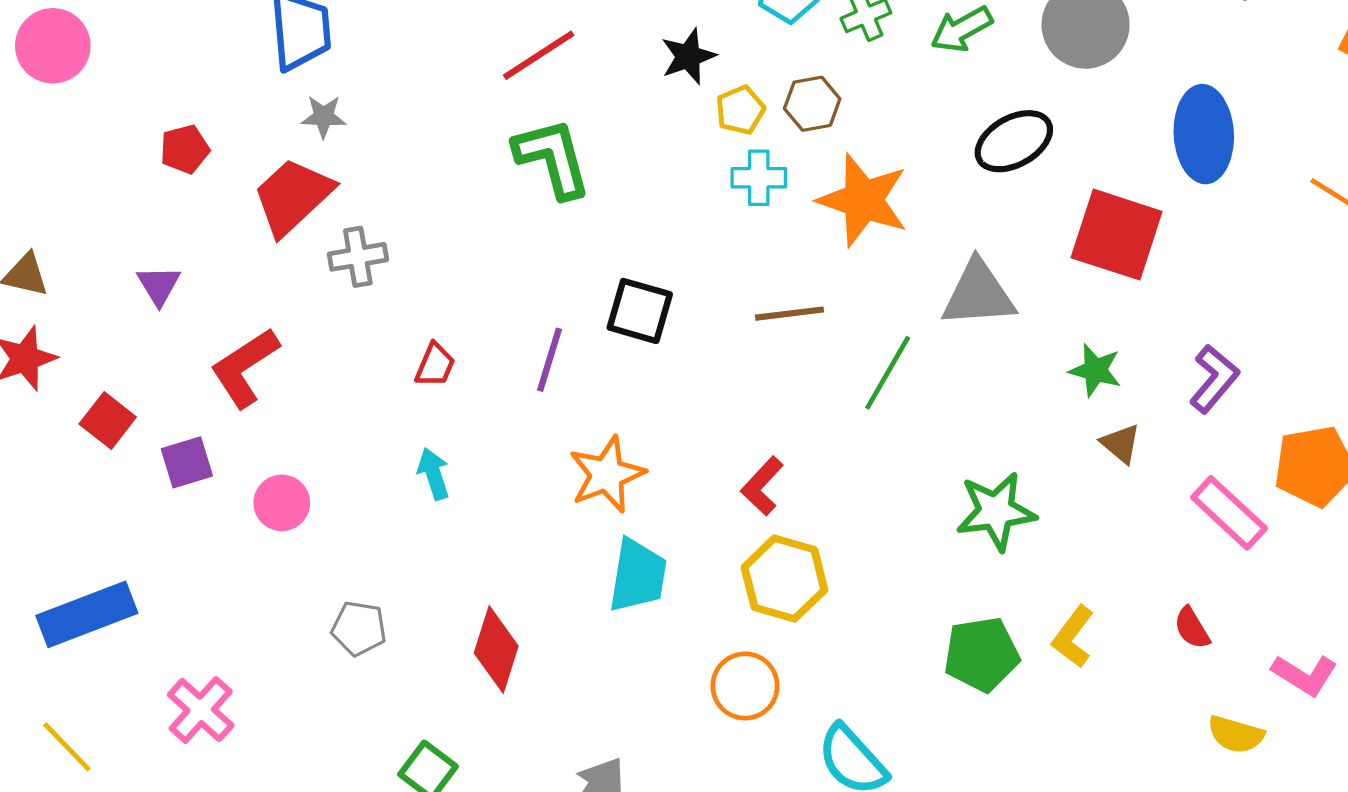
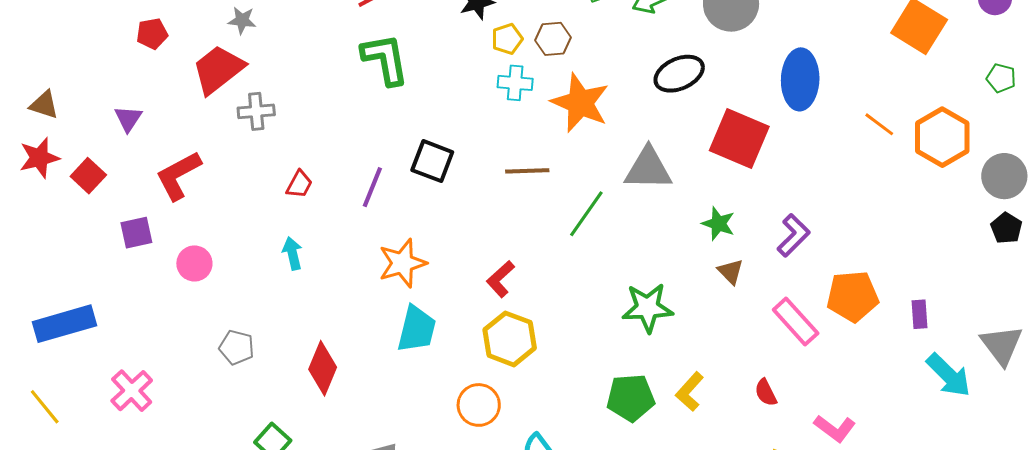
red square: (108, 420) -> (88, 176), moved

